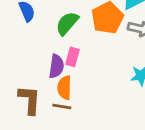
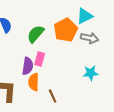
brown line: (62, 107) -> (53, 96), moved, turned 56

